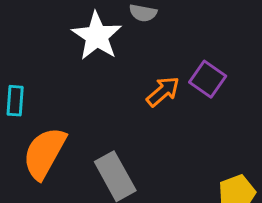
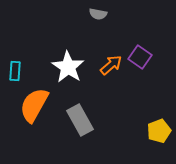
white star: (97, 36) -> (68, 67), moved

